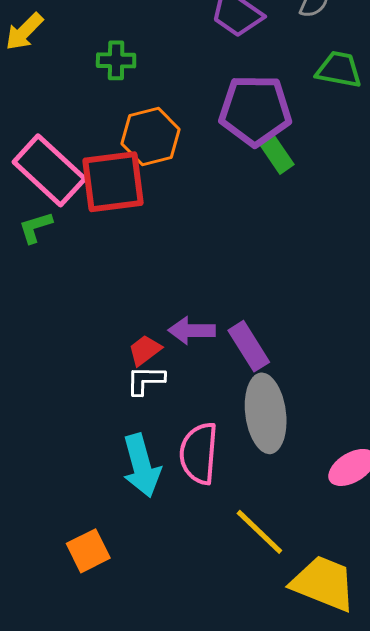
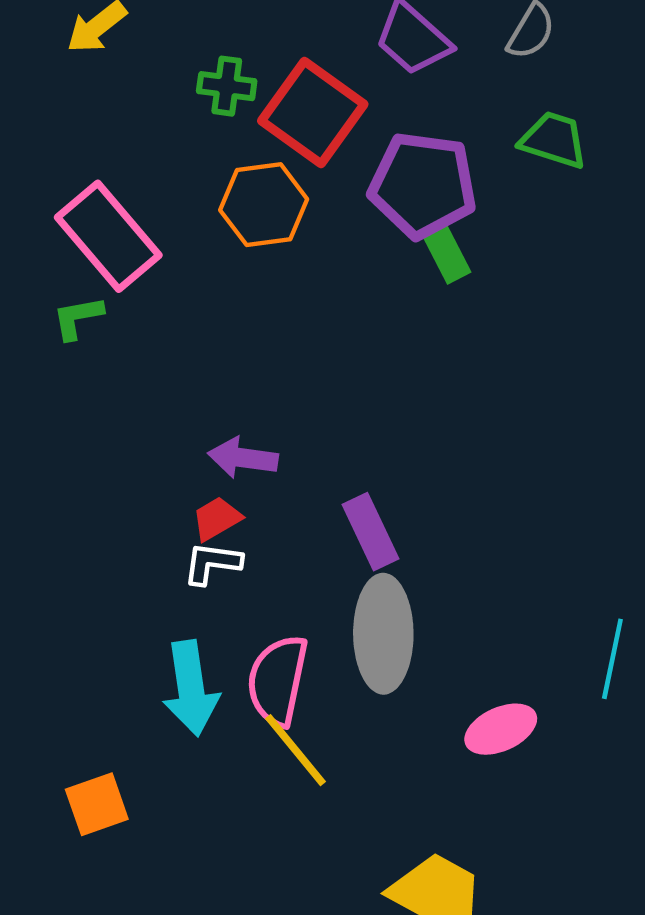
red square: (113, 182) -> (313, 113), moved, turned 36
purple arrow: (192, 330) -> (243, 458), moved
yellow line: (259, 532) -> (295, 750), moved

